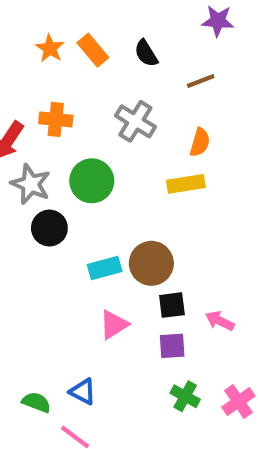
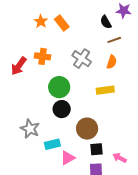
black semicircle: (146, 53) -> (106, 22), moved
orange semicircle: (200, 142) -> (112, 62), moved
gray star: (31, 184) -> (30, 129), moved
black circle: (49, 228) -> (62, 109), moved
cyan rectangle: (105, 268) -> (52, 144), moved

